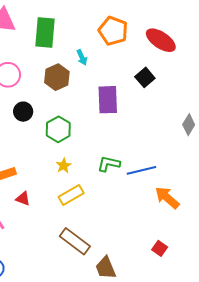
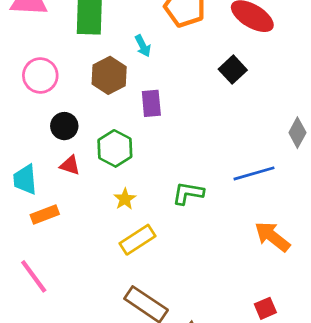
purple rectangle: (108, 100) -> (151, 103), moved, size x0.7
blue line: (141, 170) -> (254, 173), moved
red triangle: (23, 199) -> (70, 165), moved
red square: (160, 248) -> (265, 308), turned 35

